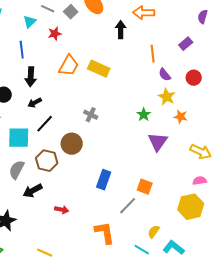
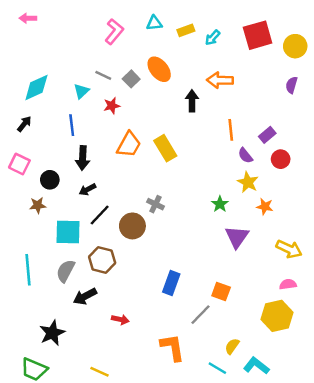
purple rectangle: (186, 44) -> (267, 135), moved
yellow rectangle: (99, 69) -> (165, 148), turned 35
brown circle: (72, 144) -> (132, 226), moved

